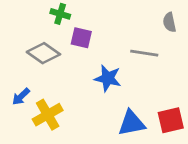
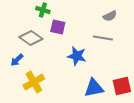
gray semicircle: (169, 22) -> (110, 16), moved, turned -104
blue arrow: (21, 97) -> (17, 60), moved

